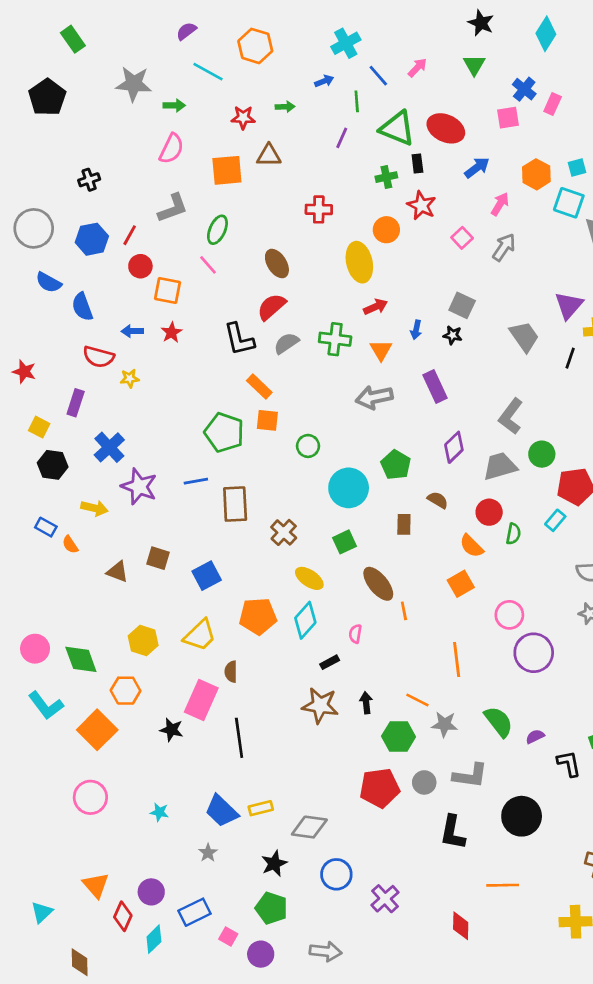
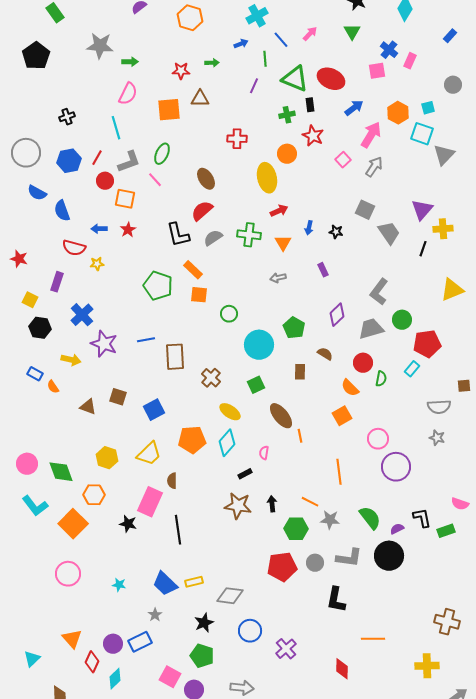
cyan line: (208, 72) -> (116, 128), moved, turned 45
pink arrow: (500, 204) -> (371, 135), size x1.5
gray L-shape: (173, 208) -> (129, 162), moved
gray square: (462, 305) -> (365, 210), moved
purple rectangle: (435, 386) -> (323, 270), size x0.6
gray arrow: (374, 397) -> (278, 278), size x0.6
green pentagon: (224, 432) -> (158, 286), moved
black L-shape: (569, 764) -> (422, 518), moved
black circle: (522, 816) -> (389, 556), moved
blue rectangle: (194, 912) -> (140, 642), moved
pink square: (228, 937) -> (170, 677), size x1.5

